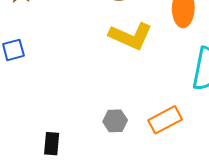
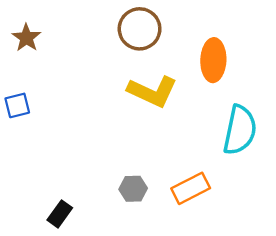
black rectangle: (52, 144) -> (60, 214), turned 30

